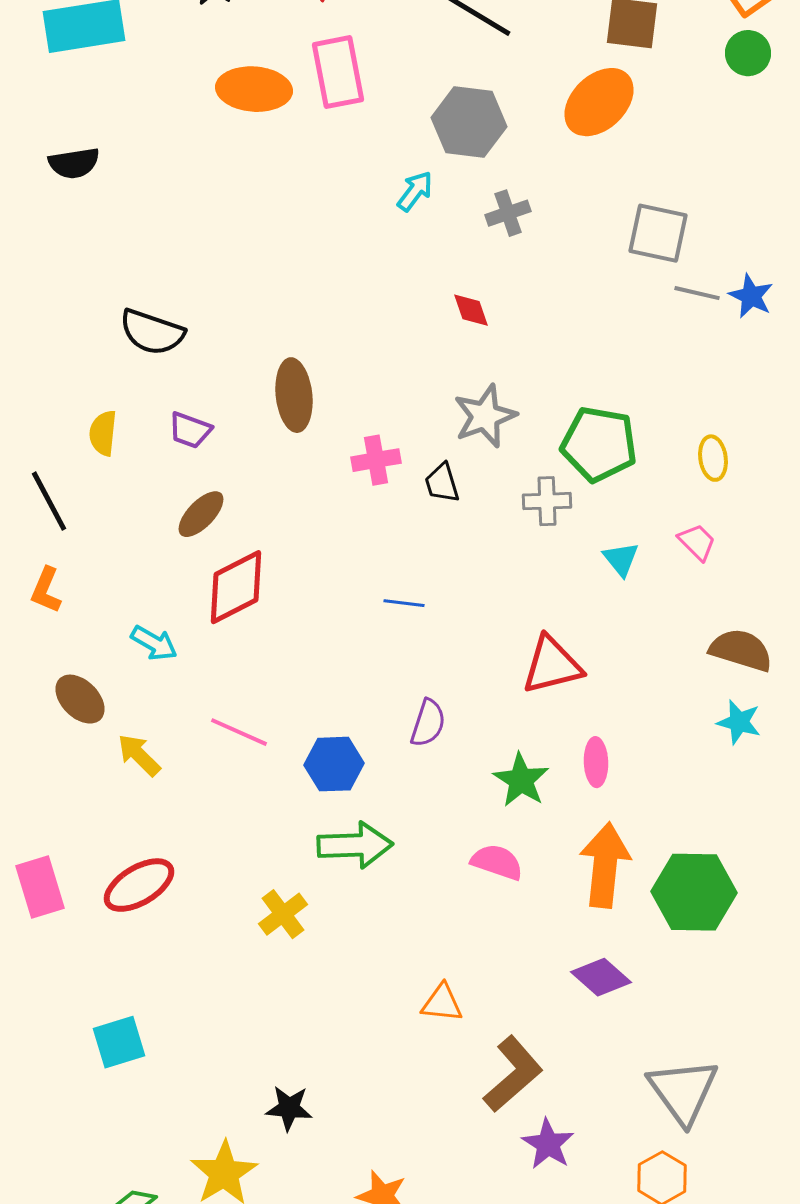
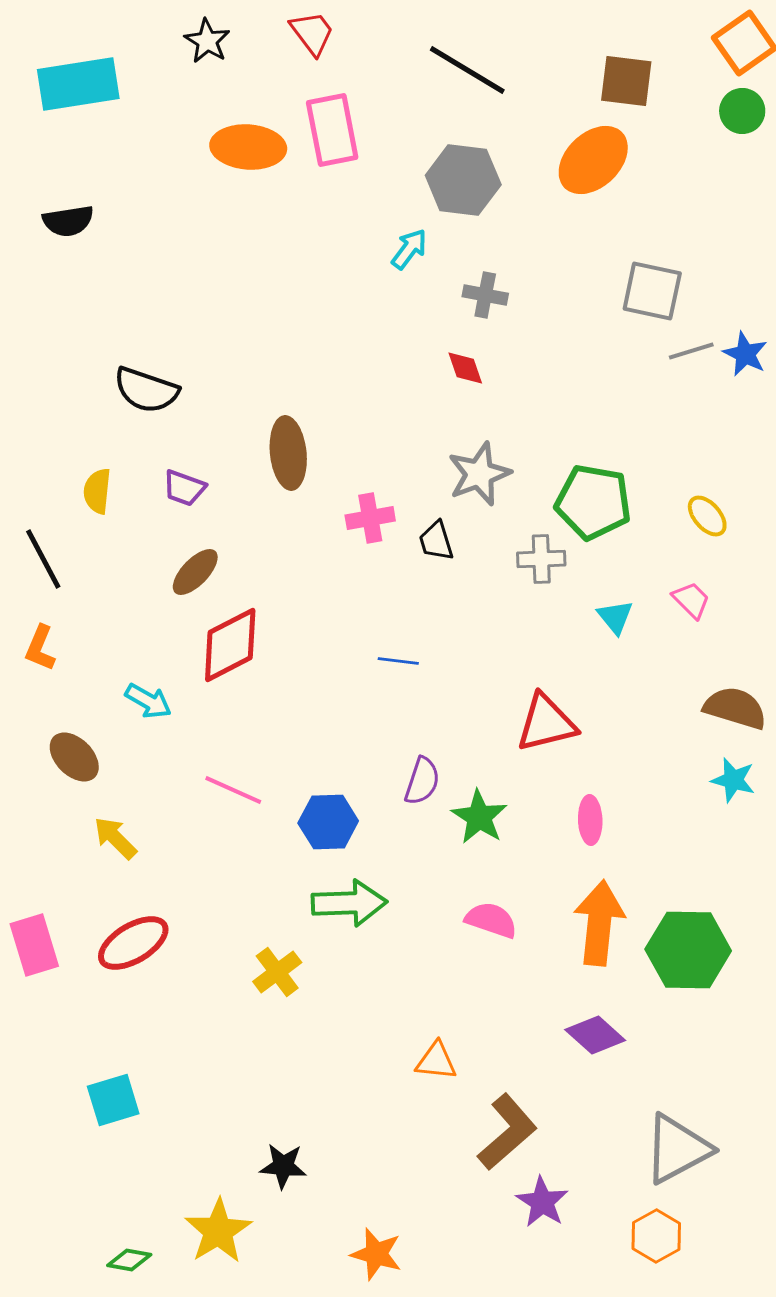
gray cross: (508, 213) -> (485, 295), moved, turned 30
gray line: (697, 293) -> (691, 351), turned -30
yellow ellipse: (713, 458) -> (707, 516), turned -33
yellow arrow: (139, 755) -> (115, 838), moved
green star: (521, 780) -> (479, 817), moved
gray triangle: (683, 1091) -> (677, 1149), turned 38

